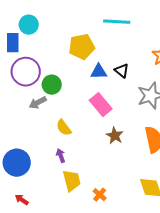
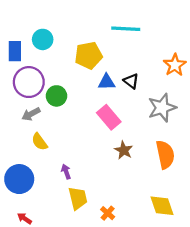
cyan circle: (29, 25) -> (43, 39), moved
gray arrow: (38, 103) -> (31, 114), moved
yellow semicircle: (64, 128) -> (39, 142), moved

